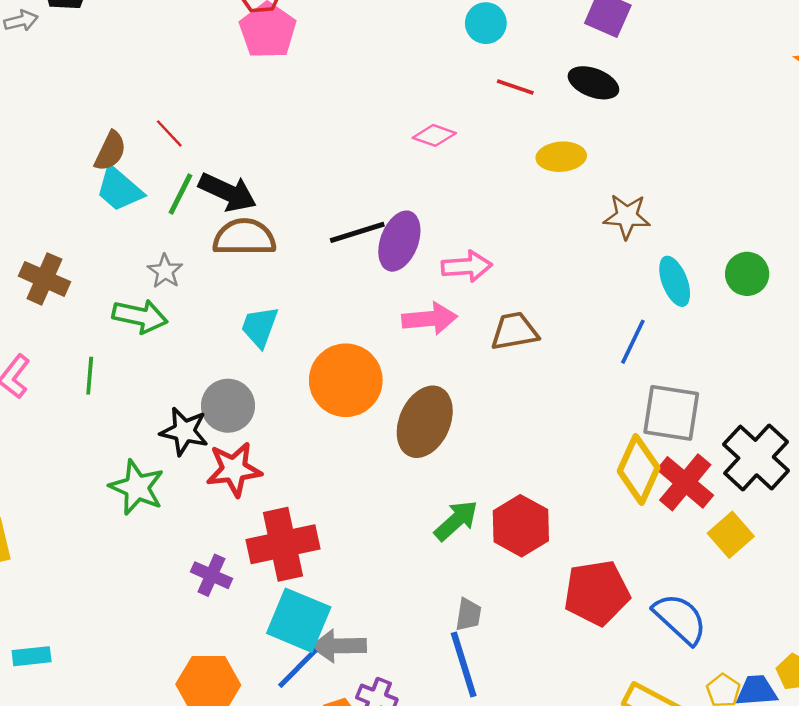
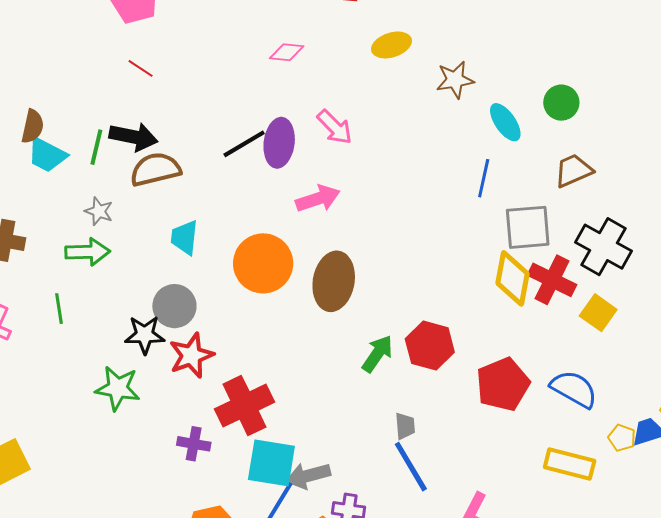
red line: (169, 133) -> (141, 68), moved
pink arrow: (467, 266) -> (335, 127), moved, turned 63
brown trapezoid: (514, 331) -> (573, 171), moved

